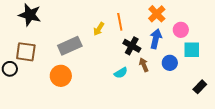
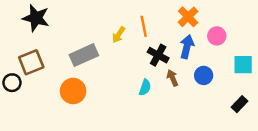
cyan square: (192, 50) -> (243, 65), moved
brown square: (26, 52) -> (31, 62), turned -30
cyan semicircle: (121, 73) -> (145, 87), turned -40

